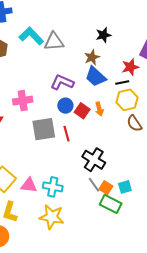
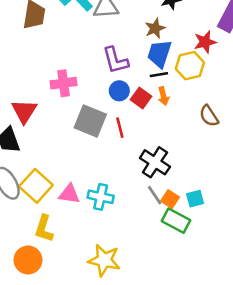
blue trapezoid: (96, 77) -> (159, 54), turned 65
purple L-shape: (62, 82) -> (115, 60), turned -130
black line: (122, 82) -> (159, 75), moved
yellow hexagon: (127, 100) -> (190, 66), moved
gray square: (44, 129) -> (90, 121), turned 30
yellow star: (52, 217) -> (104, 260), moved

